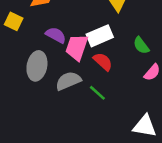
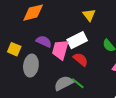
yellow square: (14, 21) -> (14, 49), moved
gray semicircle: (68, 81) -> (64, 83), moved

